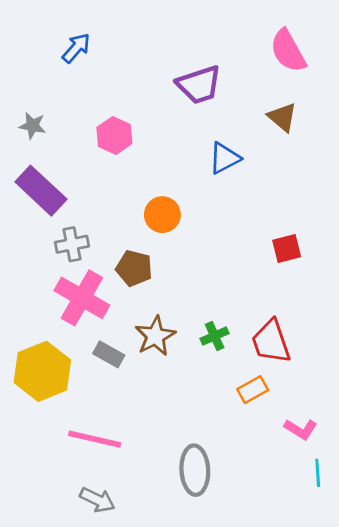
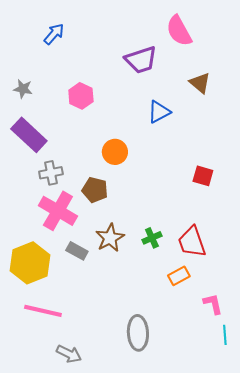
pink semicircle: (288, 51) -> (179, 31), moved
red square: (287, 248) -> (203, 176), turned 30
pink L-shape: (301, 429) -> (213, 304), turned -135
pink line: (95, 439) -> (43, 311), moved

